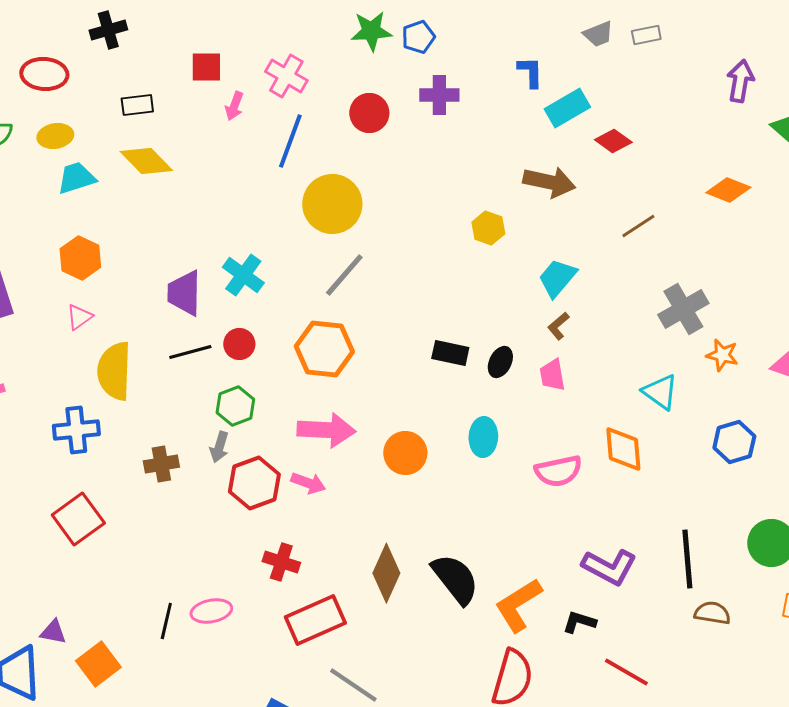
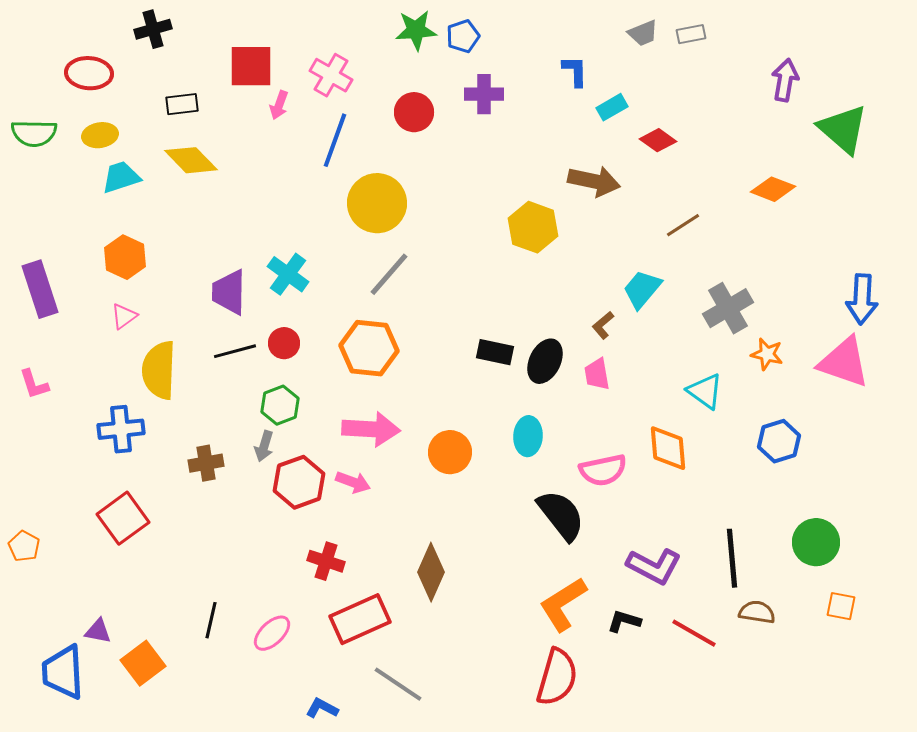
red square: (206, 67) -> (251, 66), size x1.4
cyan rectangle: (567, 108) -> (612, 107), size x0.7
yellow hexagon: (488, 228) -> (533, 227), size x1.5
cyan trapezoid: (557, 278) -> (642, 289), moved
black ellipse: (500, 362) -> (545, 361), size x1.4
black semicircle: (455, 579) -> (561, 515), moved
pink ellipse: (211, 611) -> (272, 633), moved, turned -33
red line: (626, 672) -> (694, 633), moved

